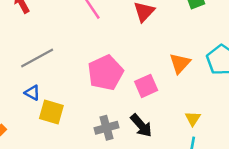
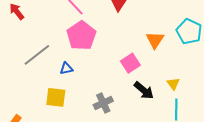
pink pentagon: (105, 73) -> (81, 36), moved
blue triangle: (32, 93) -> (66, 68), moved, turned -32
black arrow: (141, 126) -> (144, 90), moved

